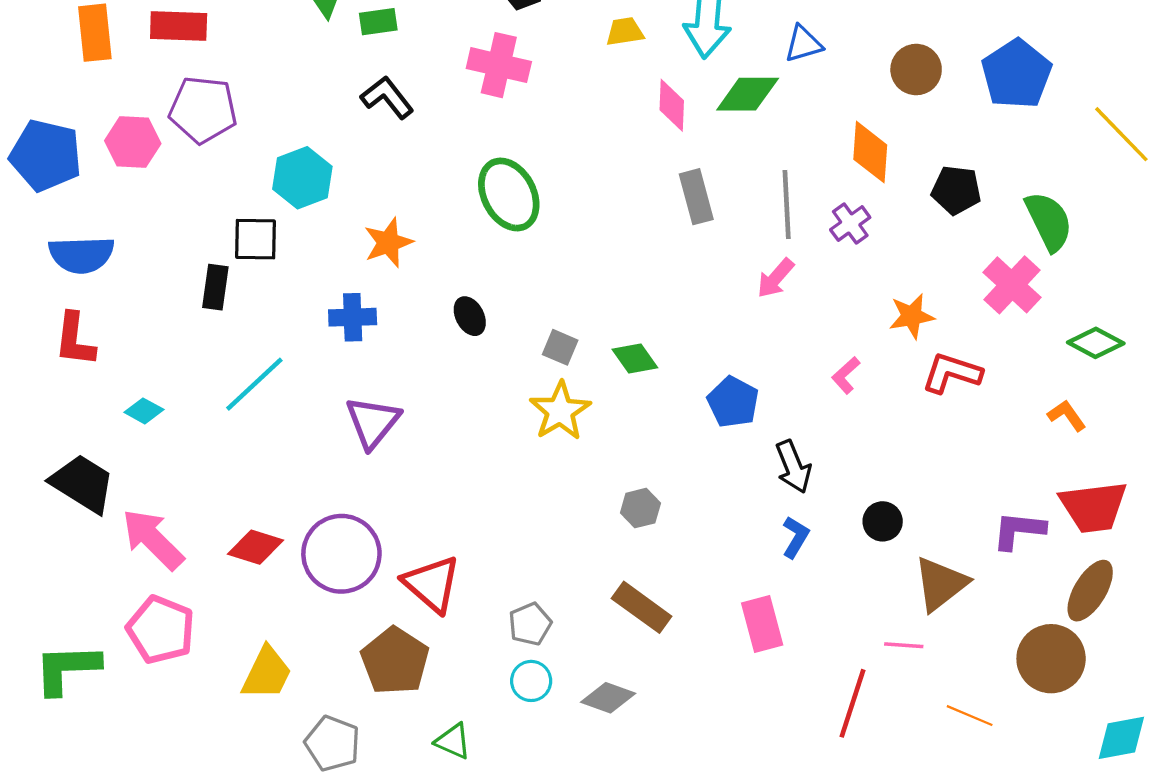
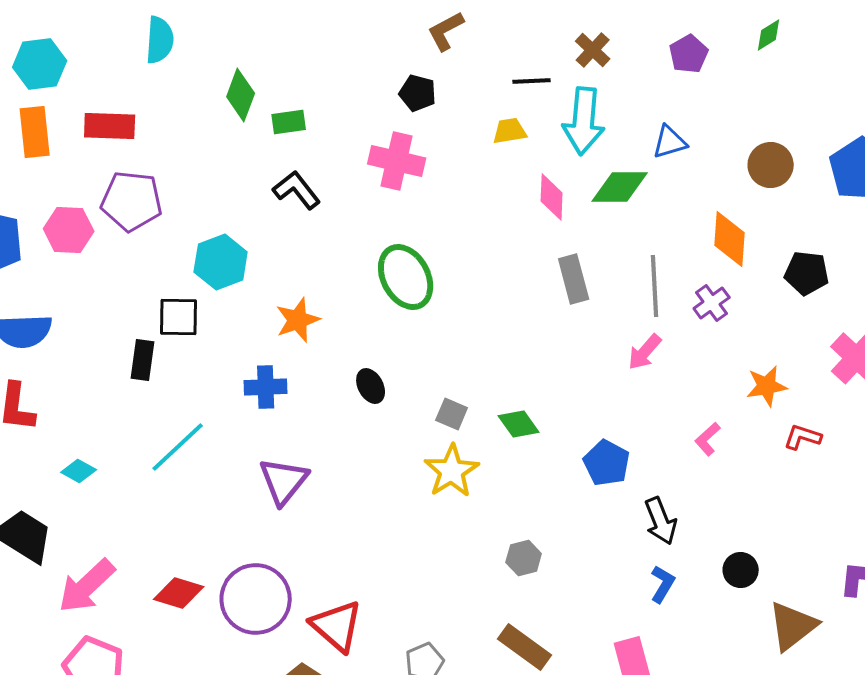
red L-shape: (952, 373) -> (803, 437), size x0.7
pink arrow: (153, 539) -> (87, 586), turned -88

